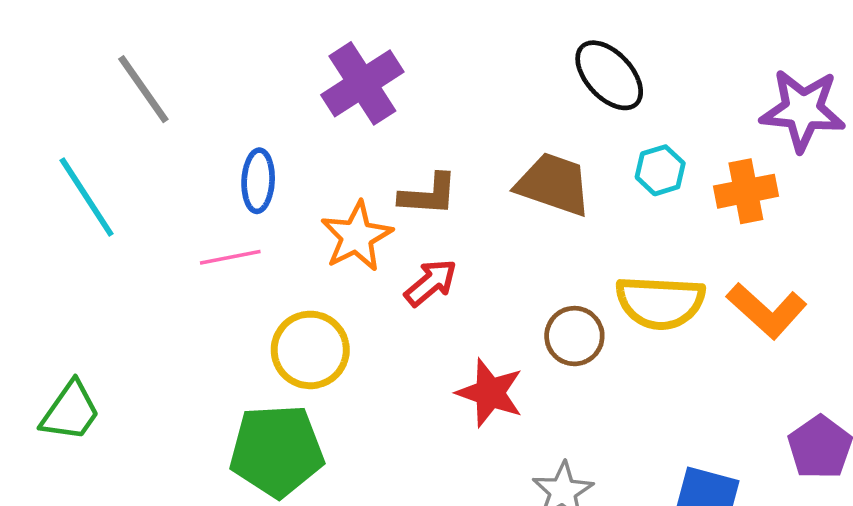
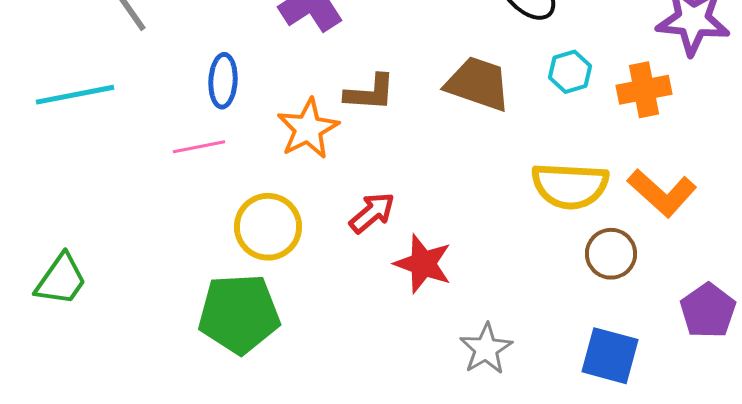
cyan line: (87, 197) -> (75, 95), turned -68
red arrow: (431, 283) -> (372, 213), moved
brown circle: (574, 336) -> (611, 254), moved

